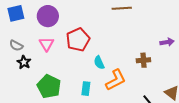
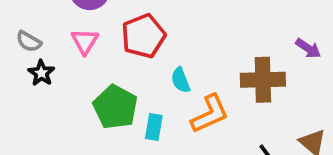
purple arrow: (167, 42) -> (308, 48), turned 40
brown cross: (143, 60) -> (263, 80), size x1.6
green pentagon: (49, 86) -> (115, 107), moved

